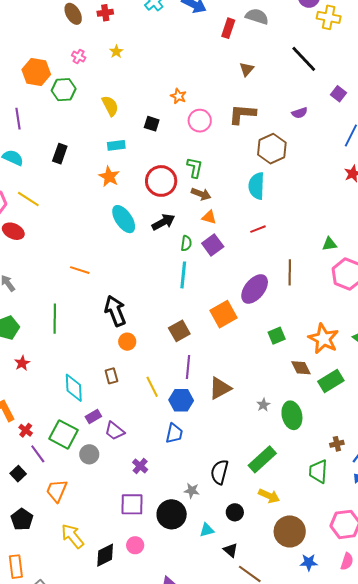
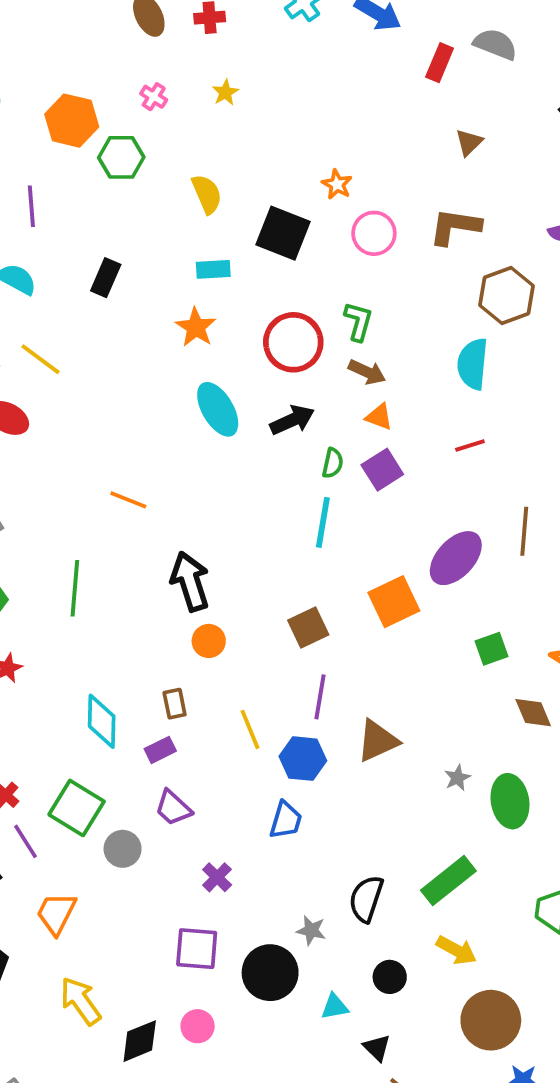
black square: (152, 124) -> (283, 233), size x1.8
purple rectangle: (93, 416) -> (160, 750), moved

